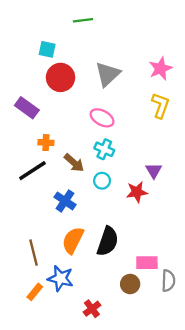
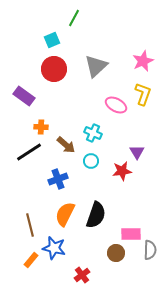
green line: (83, 20) -> (74, 18), turned -54
cyan square: (47, 49) -> (52, 40), moved, turned -35
pink ellipse: (102, 118) -> (116, 105), moved
blue cross: (65, 201) -> (58, 179), turned 36

